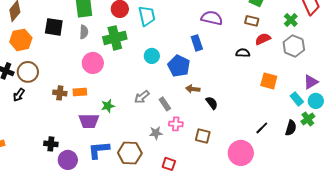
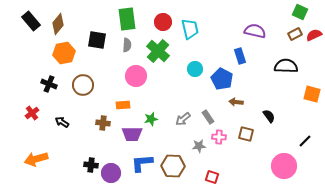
brown rectangle: (252, 21) -> (295, 34), turned -40
green cross: (115, 38) -> (158, 51), turned -35
red semicircle: (263, 39) -> (314, 35), moved
black semicircle: (243, 53) -> (286, 66), size x1.6
brown circle: (28, 72) -> (83, 85), moved
brown cross: (60, 93) -> (103, 123), moved
black arrow: (19, 95) -> (62, 122), moved, turned 88
gray arrow: (142, 97) -> (183, 119), moved
black semicircle: (212, 103) -> (269, 116), moved
brown square: (203, 136) -> (246, 134), moved
black cross: (51, 144) -> (91, 165), moved

